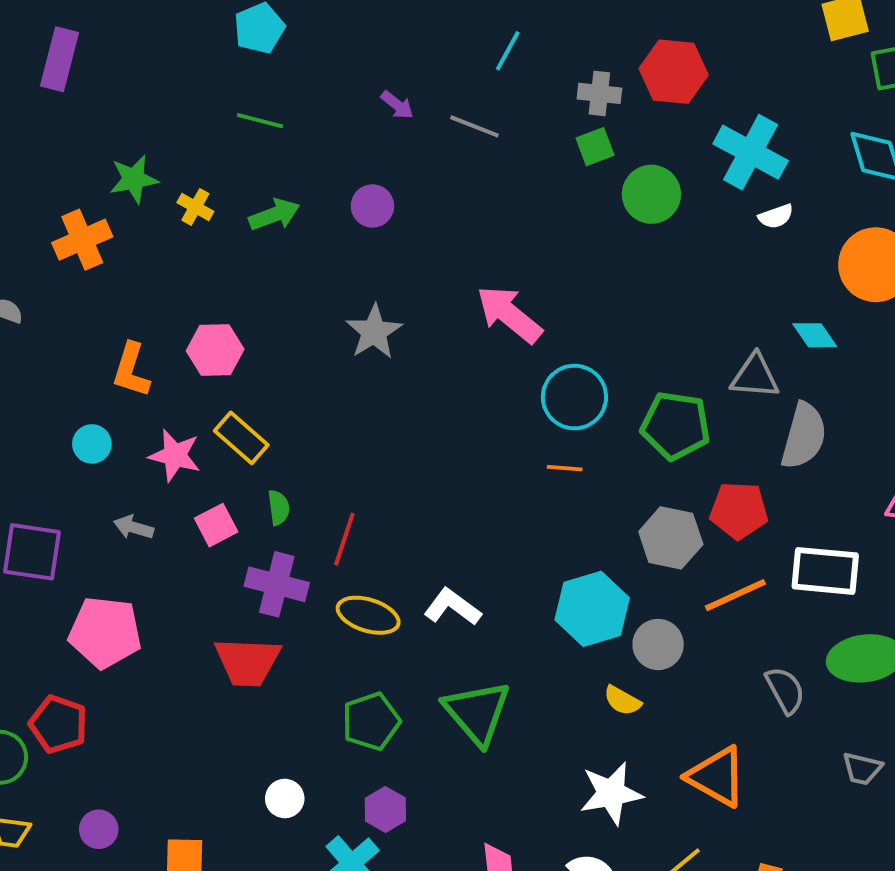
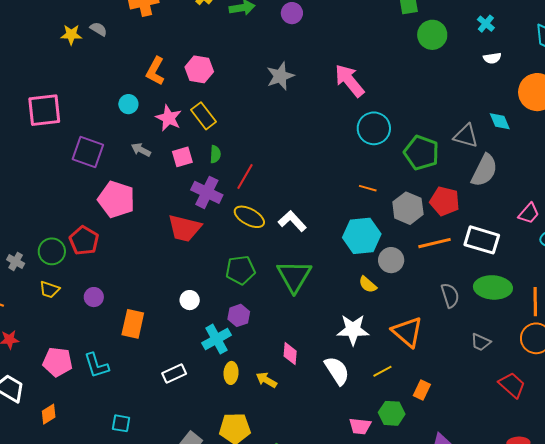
cyan cross: (751, 152) -> (486, 24), size x0.5
orange line: (565, 468) -> (368, 188), moved

